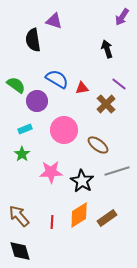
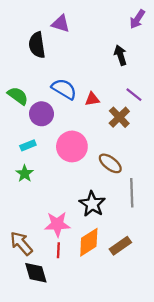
gray line: (117, 171) -> (132, 193), turned -75
pink star: (51, 172) -> (57, 224), moved
black diamond: (20, 251) -> (36, 273), moved

